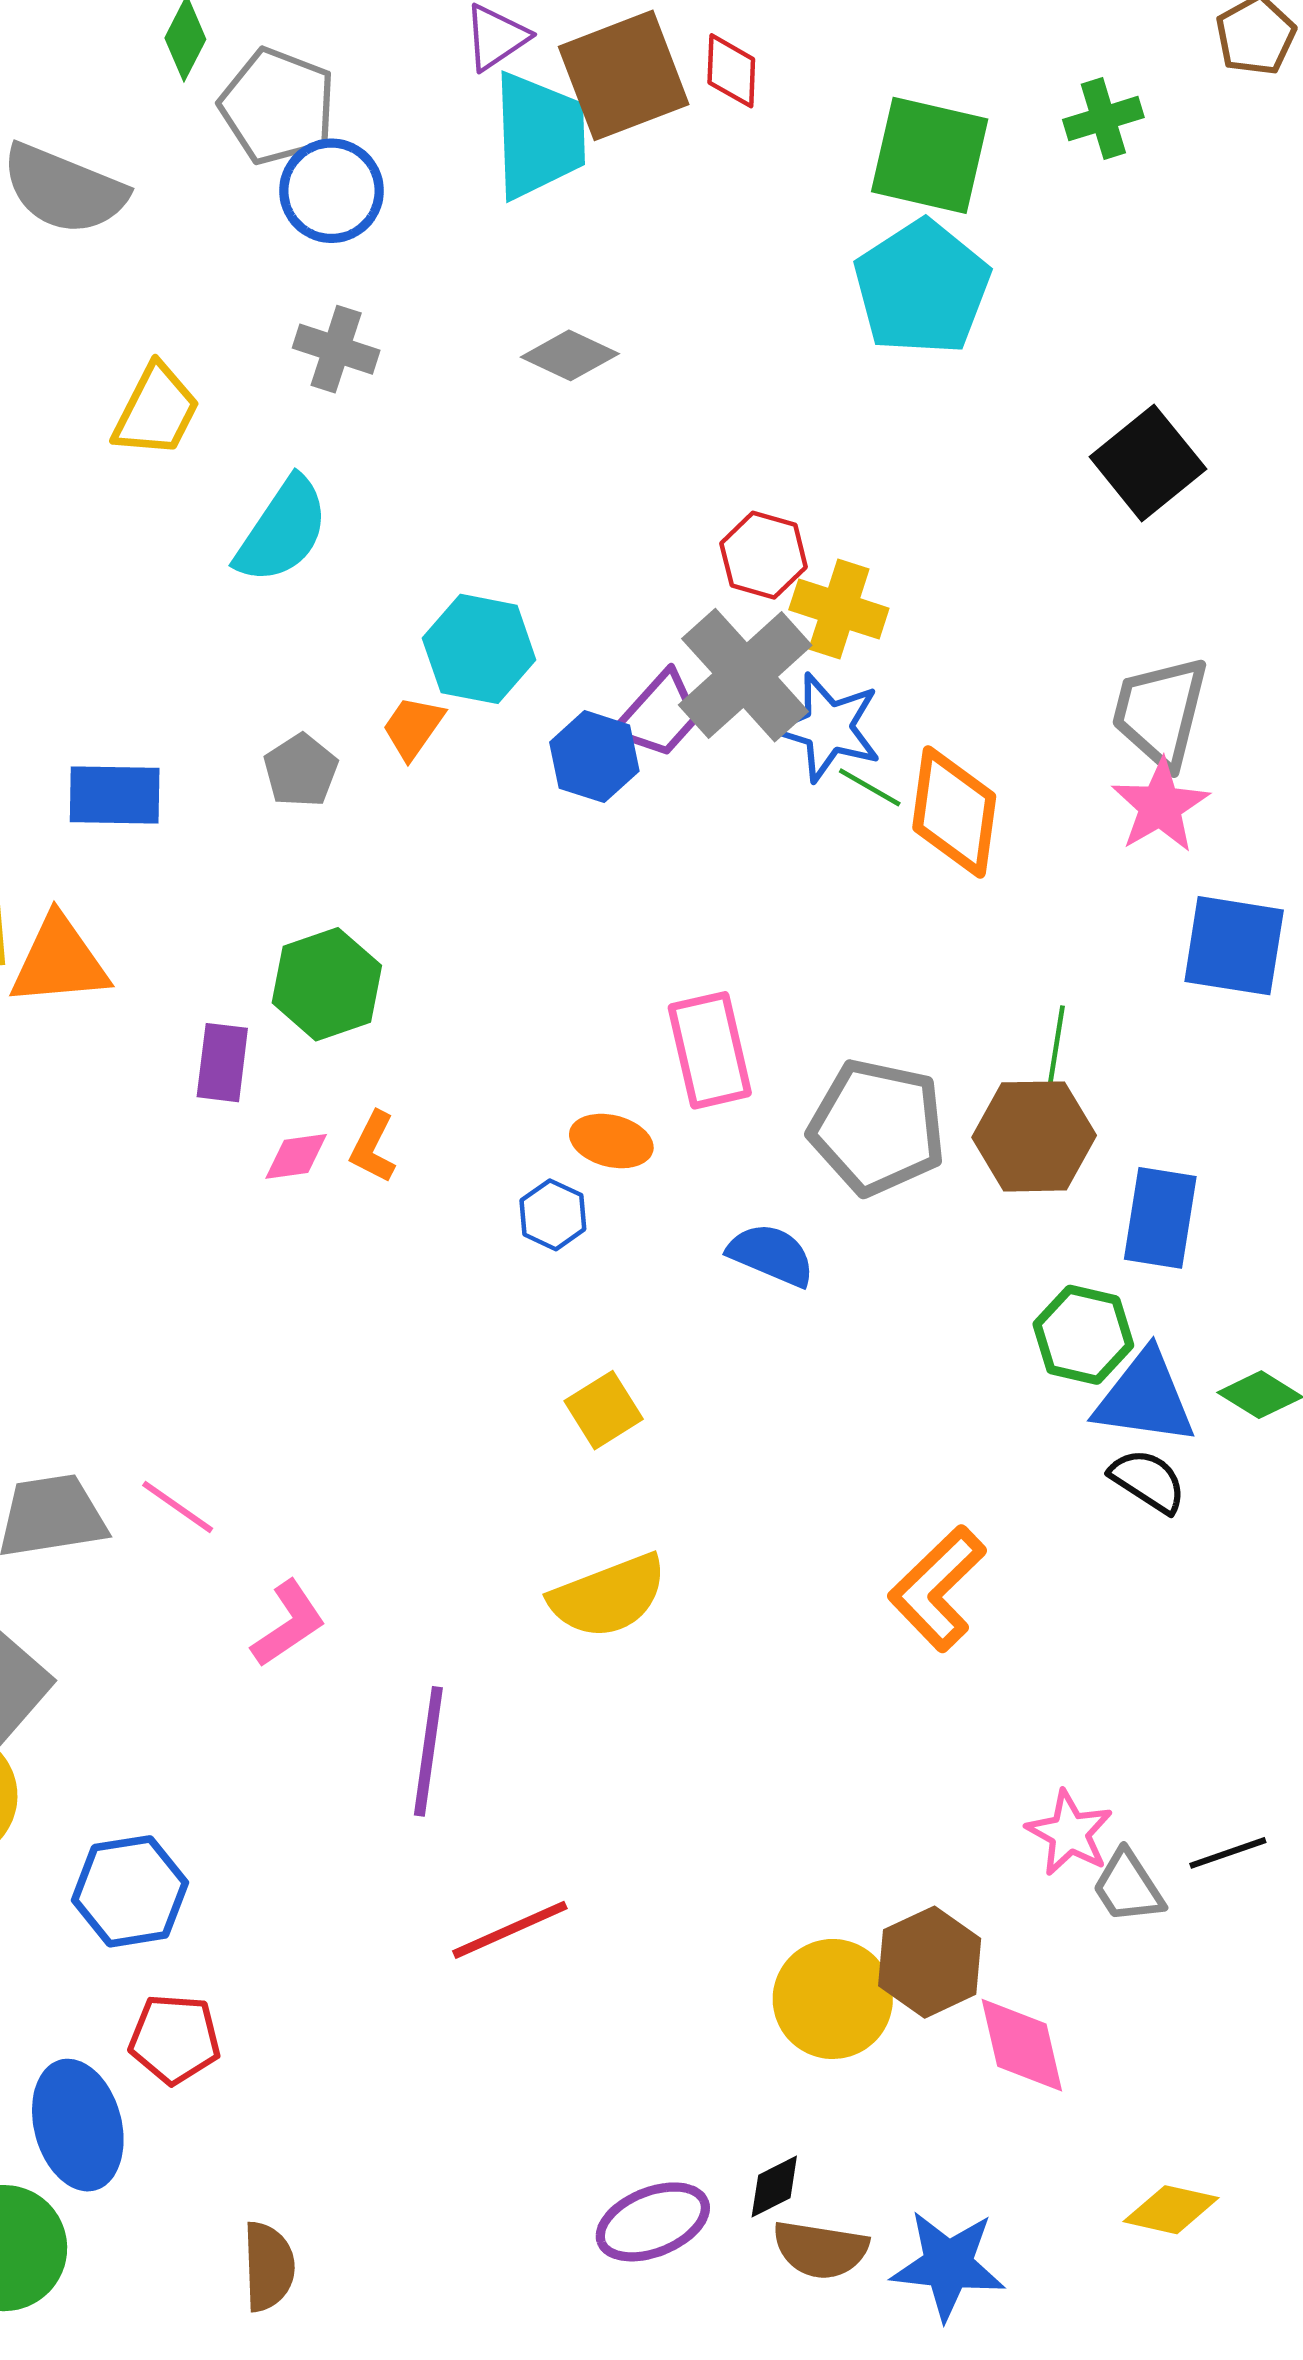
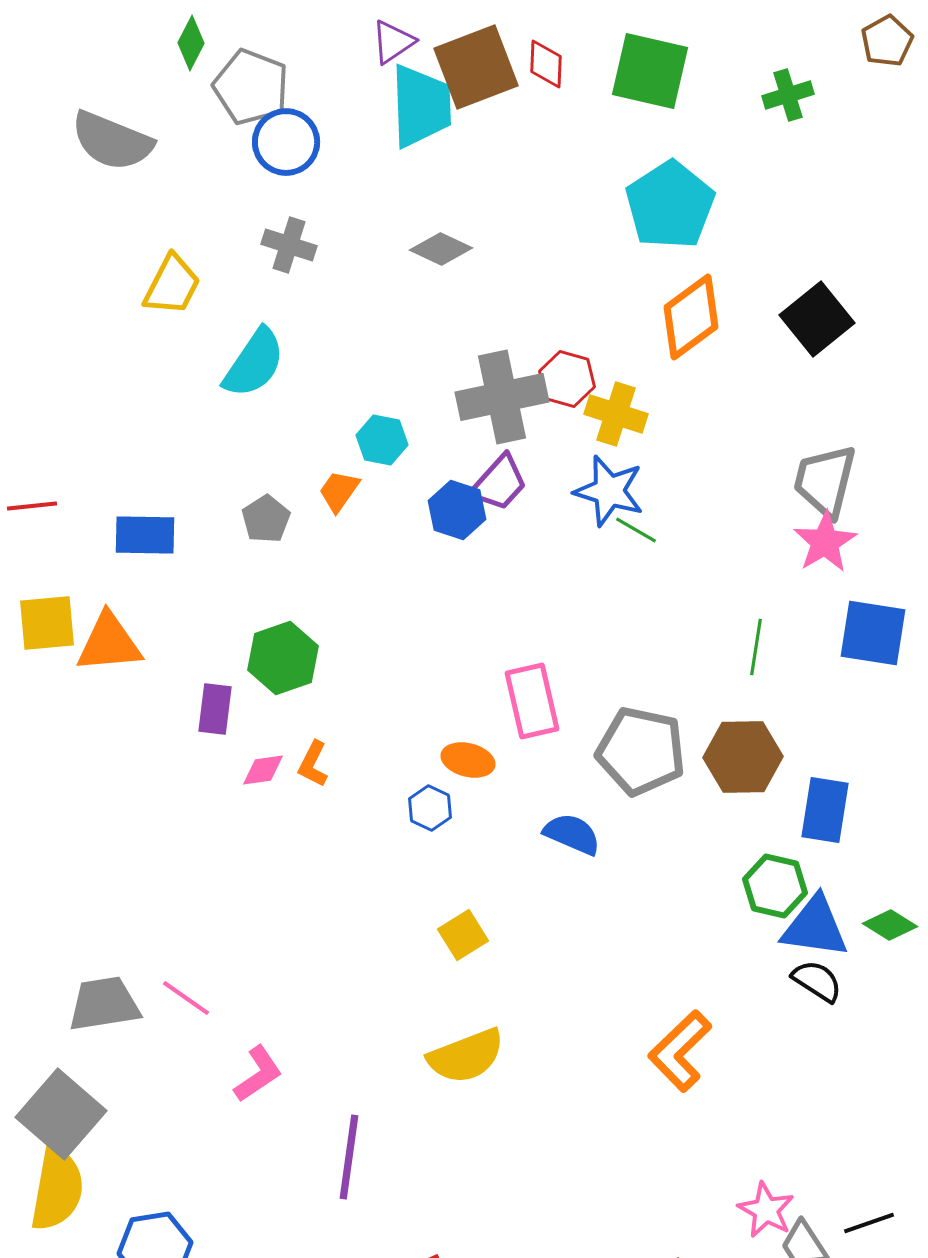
green square: (930, 155) -> (650, 71), moved
cyan hexagon: (479, 649) -> (382, 440), size x0.7
gray cross: (745, 675) -> (502, 397), moved, turned 30
orange diamond: (954, 812) -> (691, 317), moved, turned 46
green line: (1056, 1049) -> (756, 647), moved

